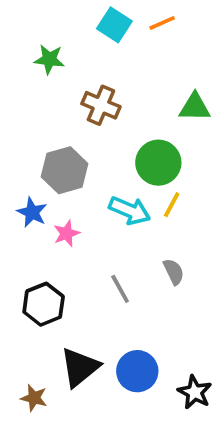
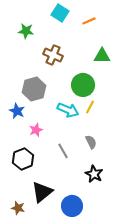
orange line: (162, 23) -> (89, 21), moved
pink star: (66, 233) -> (36, 130), moved
blue circle: (137, 371) -> (72, 206), moved
black star: (195, 392) -> (94, 174), moved

